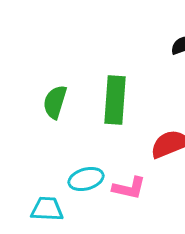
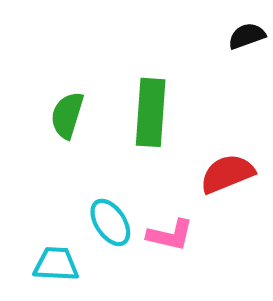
cyan ellipse: (86, 179) -> (110, 222), turned 72

